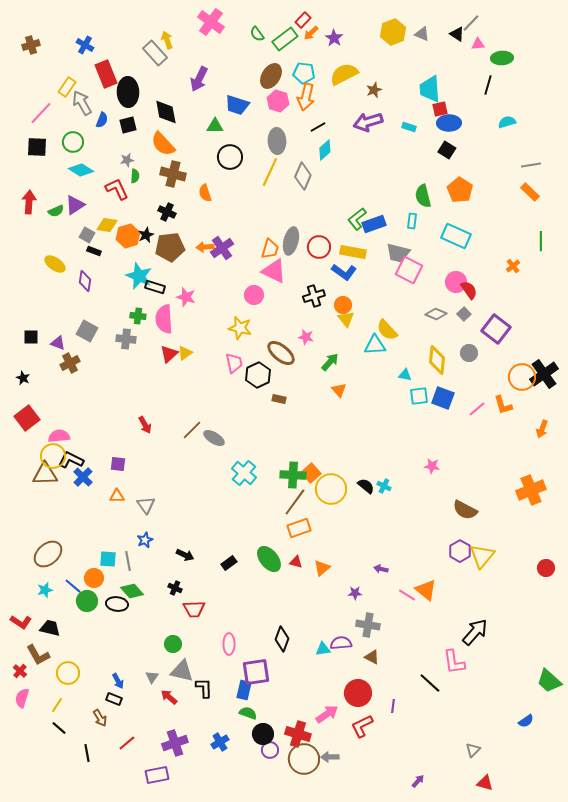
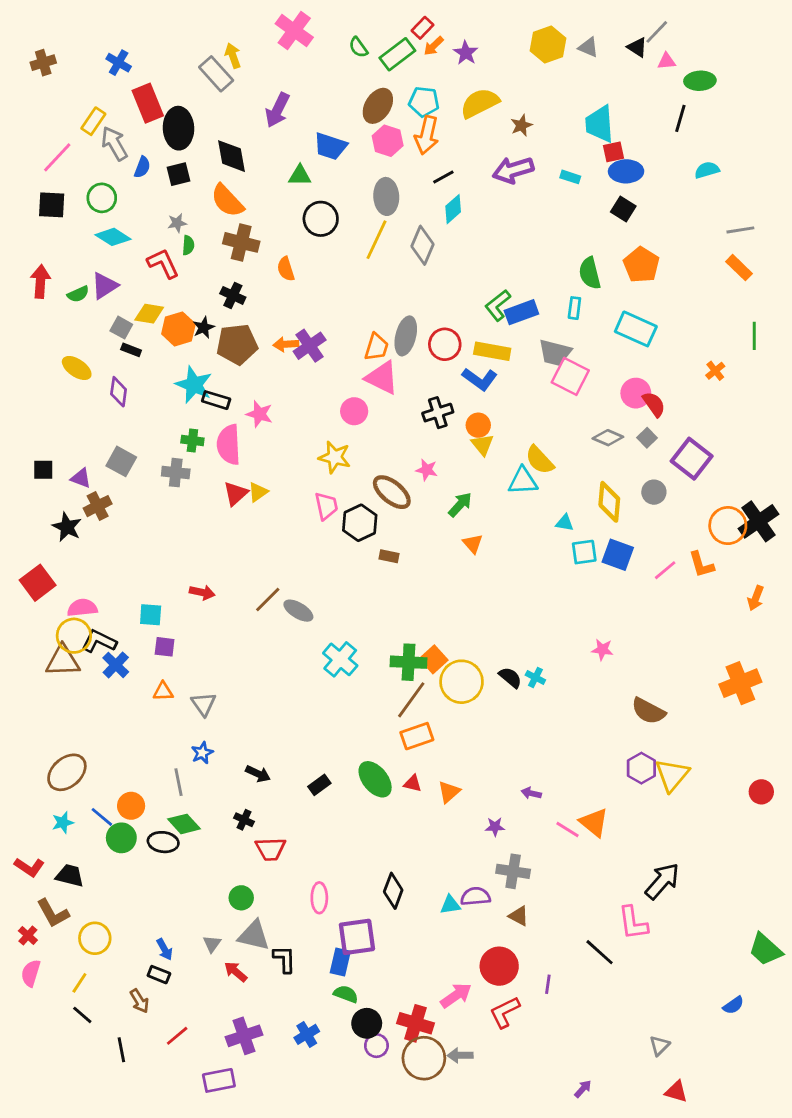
black star: (23, 378) -> (67, 527), moved, size x1.5
red arrow: (145, 425) -> (202, 592), turned -48
cyan square: (108, 559) -> (151, 615), moved

